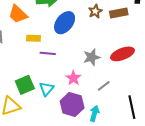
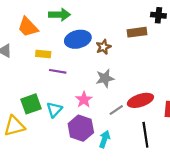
brown star: (95, 11) -> (103, 47), moved
blue ellipse: (65, 23) -> (78, 39), turned 35
red ellipse: (122, 54) -> (140, 100), moved

